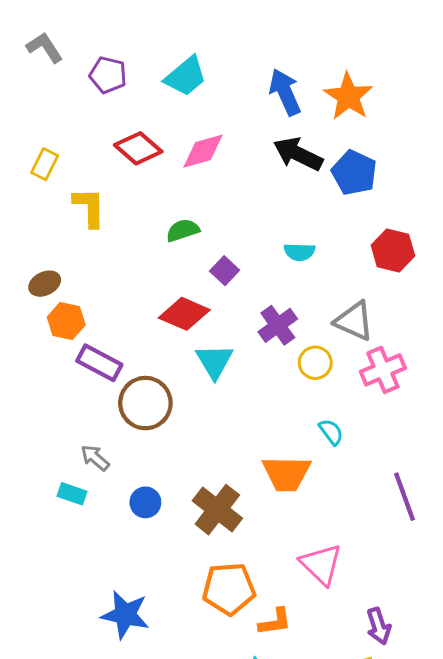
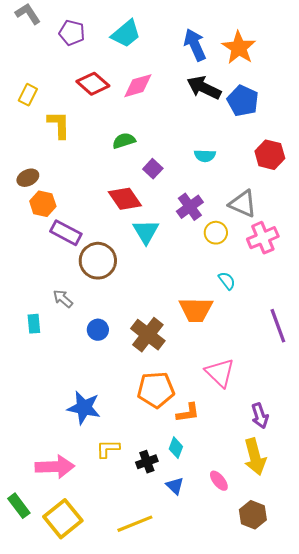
red diamond: (184, 314) -> (125, 199), turned 32
cyan rectangle: (72, 494) -> (34, 324), moved, turned 66

